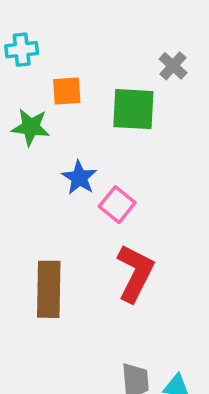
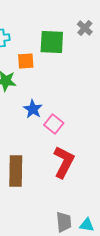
gray cross: (173, 66) -> (85, 28), moved
green square: (133, 109) -> (52, 42), moved

